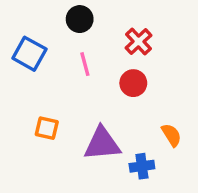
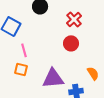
pink line: (85, 64) -> (24, 50), moved

